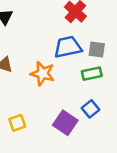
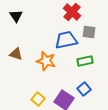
gray square: (97, 50) -> (89, 32), moved
yellow square: (17, 123) -> (38, 99), moved, turned -32

